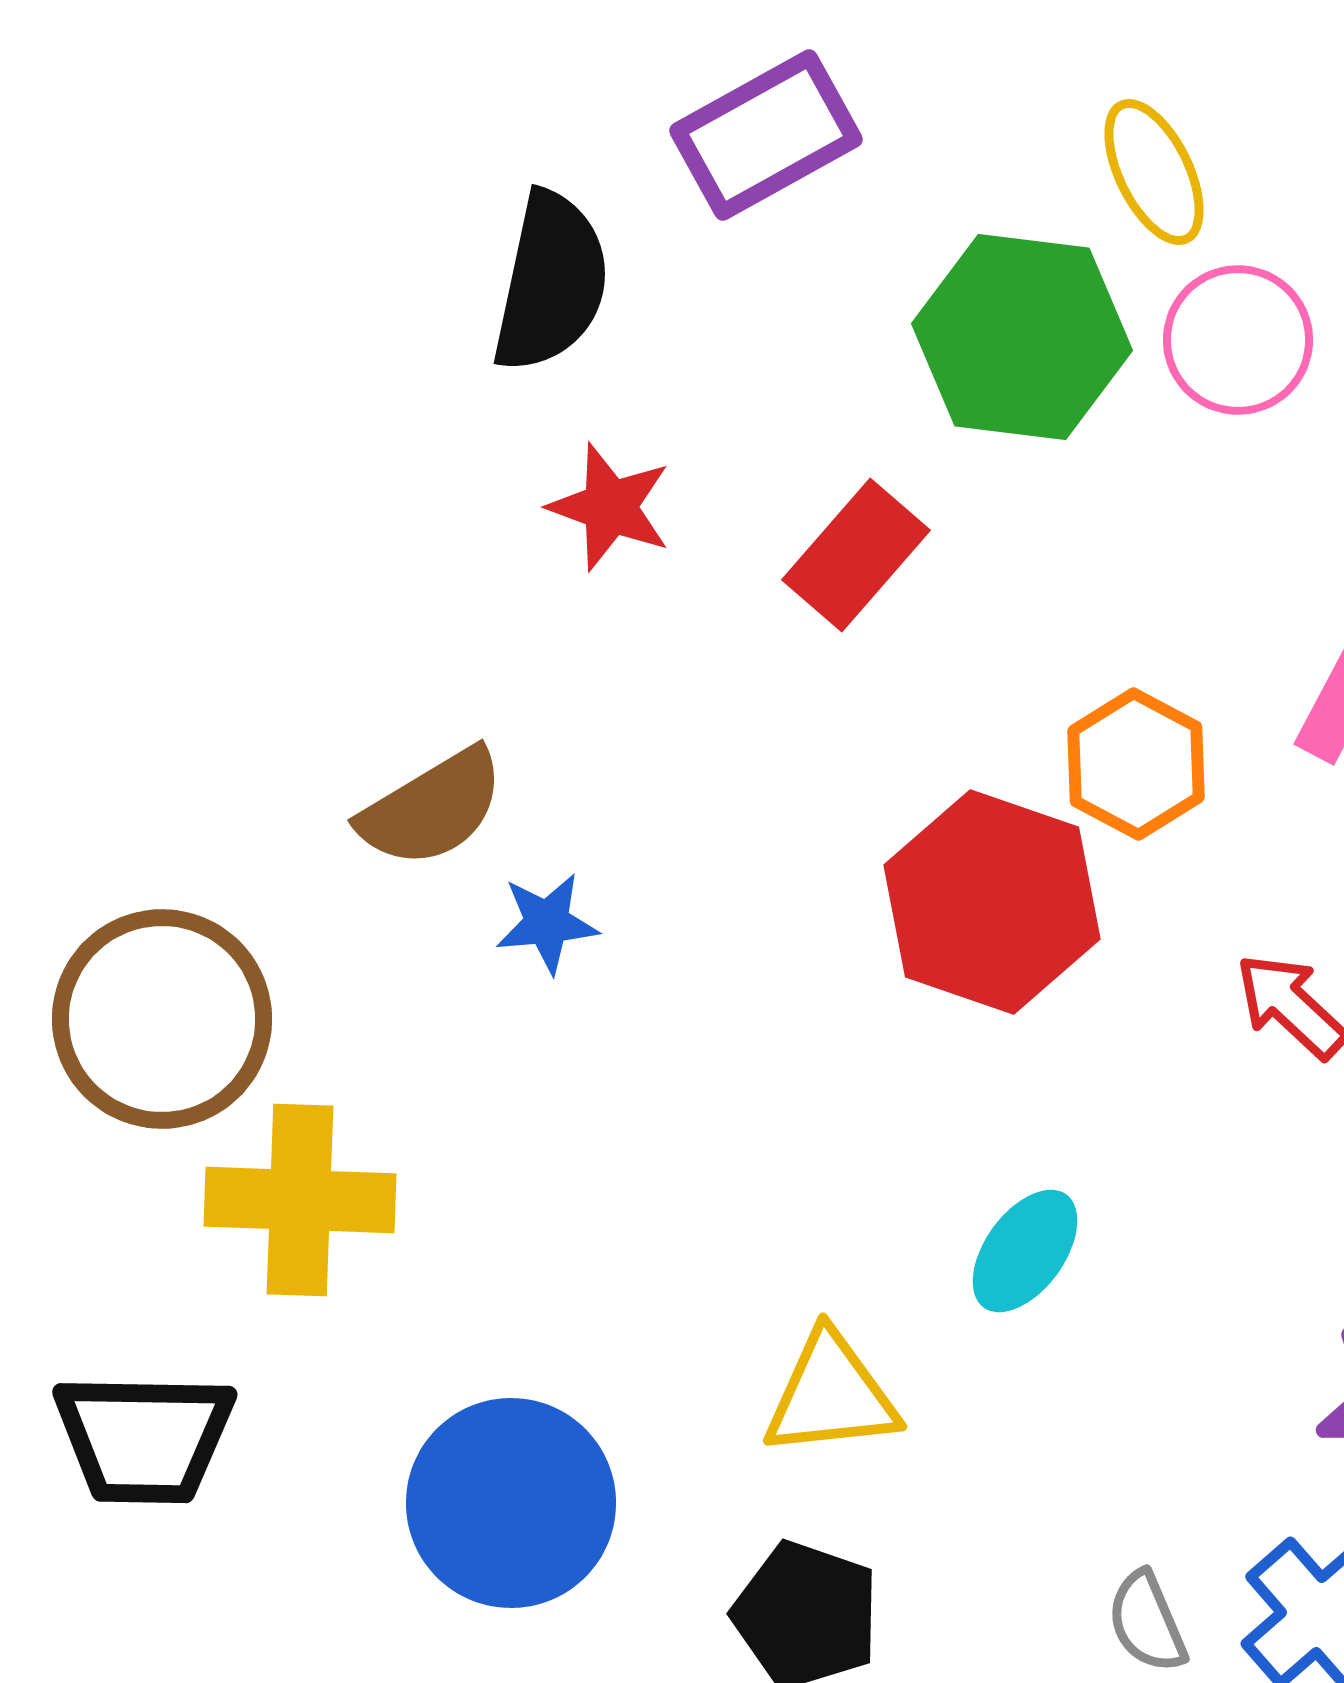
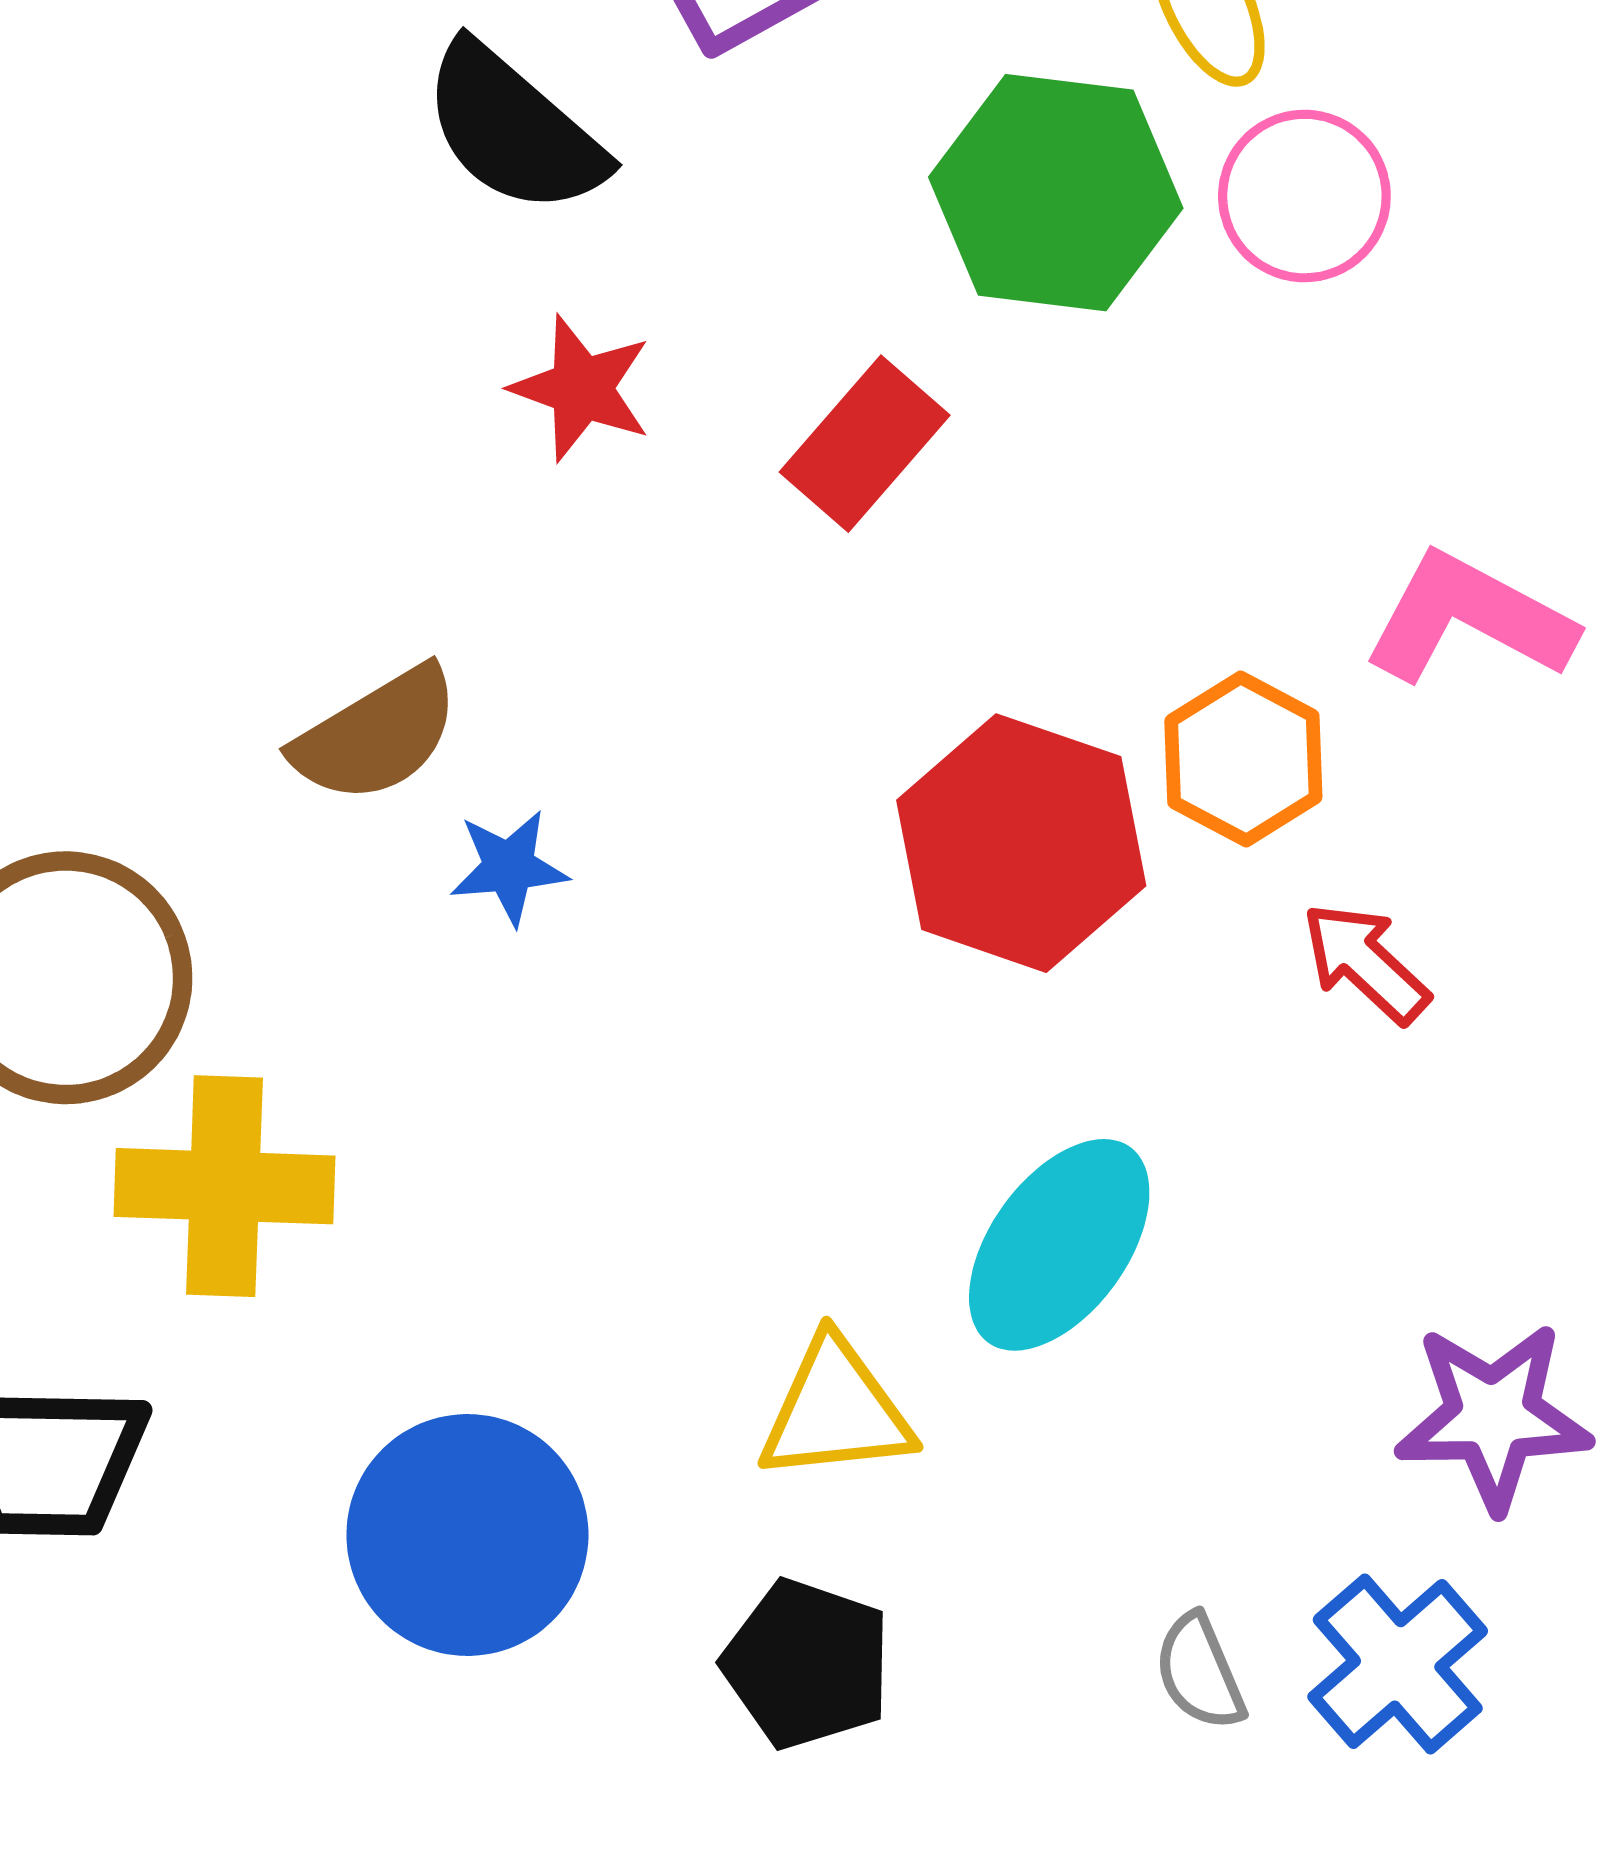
black semicircle: (551, 282) -> (513, 129), turned 119
orange hexagon: (1136, 764) -> (1243, 759), moved
cyan ellipse: (1025, 1251) -> (1059, 1245), size x1.5

